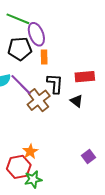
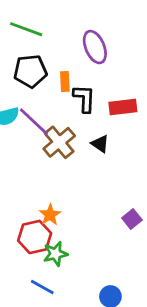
purple ellipse: (36, 34) -> (95, 47), moved
black L-shape: (55, 84) -> (84, 98), moved
black triangle: (77, 101) -> (100, 144), moved

